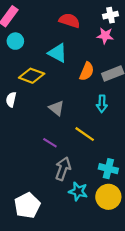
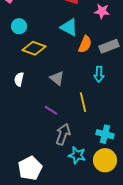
cyan circle: (15, 41) -> (19, 26), moved
cyan triangle: (58, 53) -> (69, 27), moved
white semicircle: (11, 99) -> (19, 79), moved
yellow line: (85, 134) -> (83, 102), turned 42

